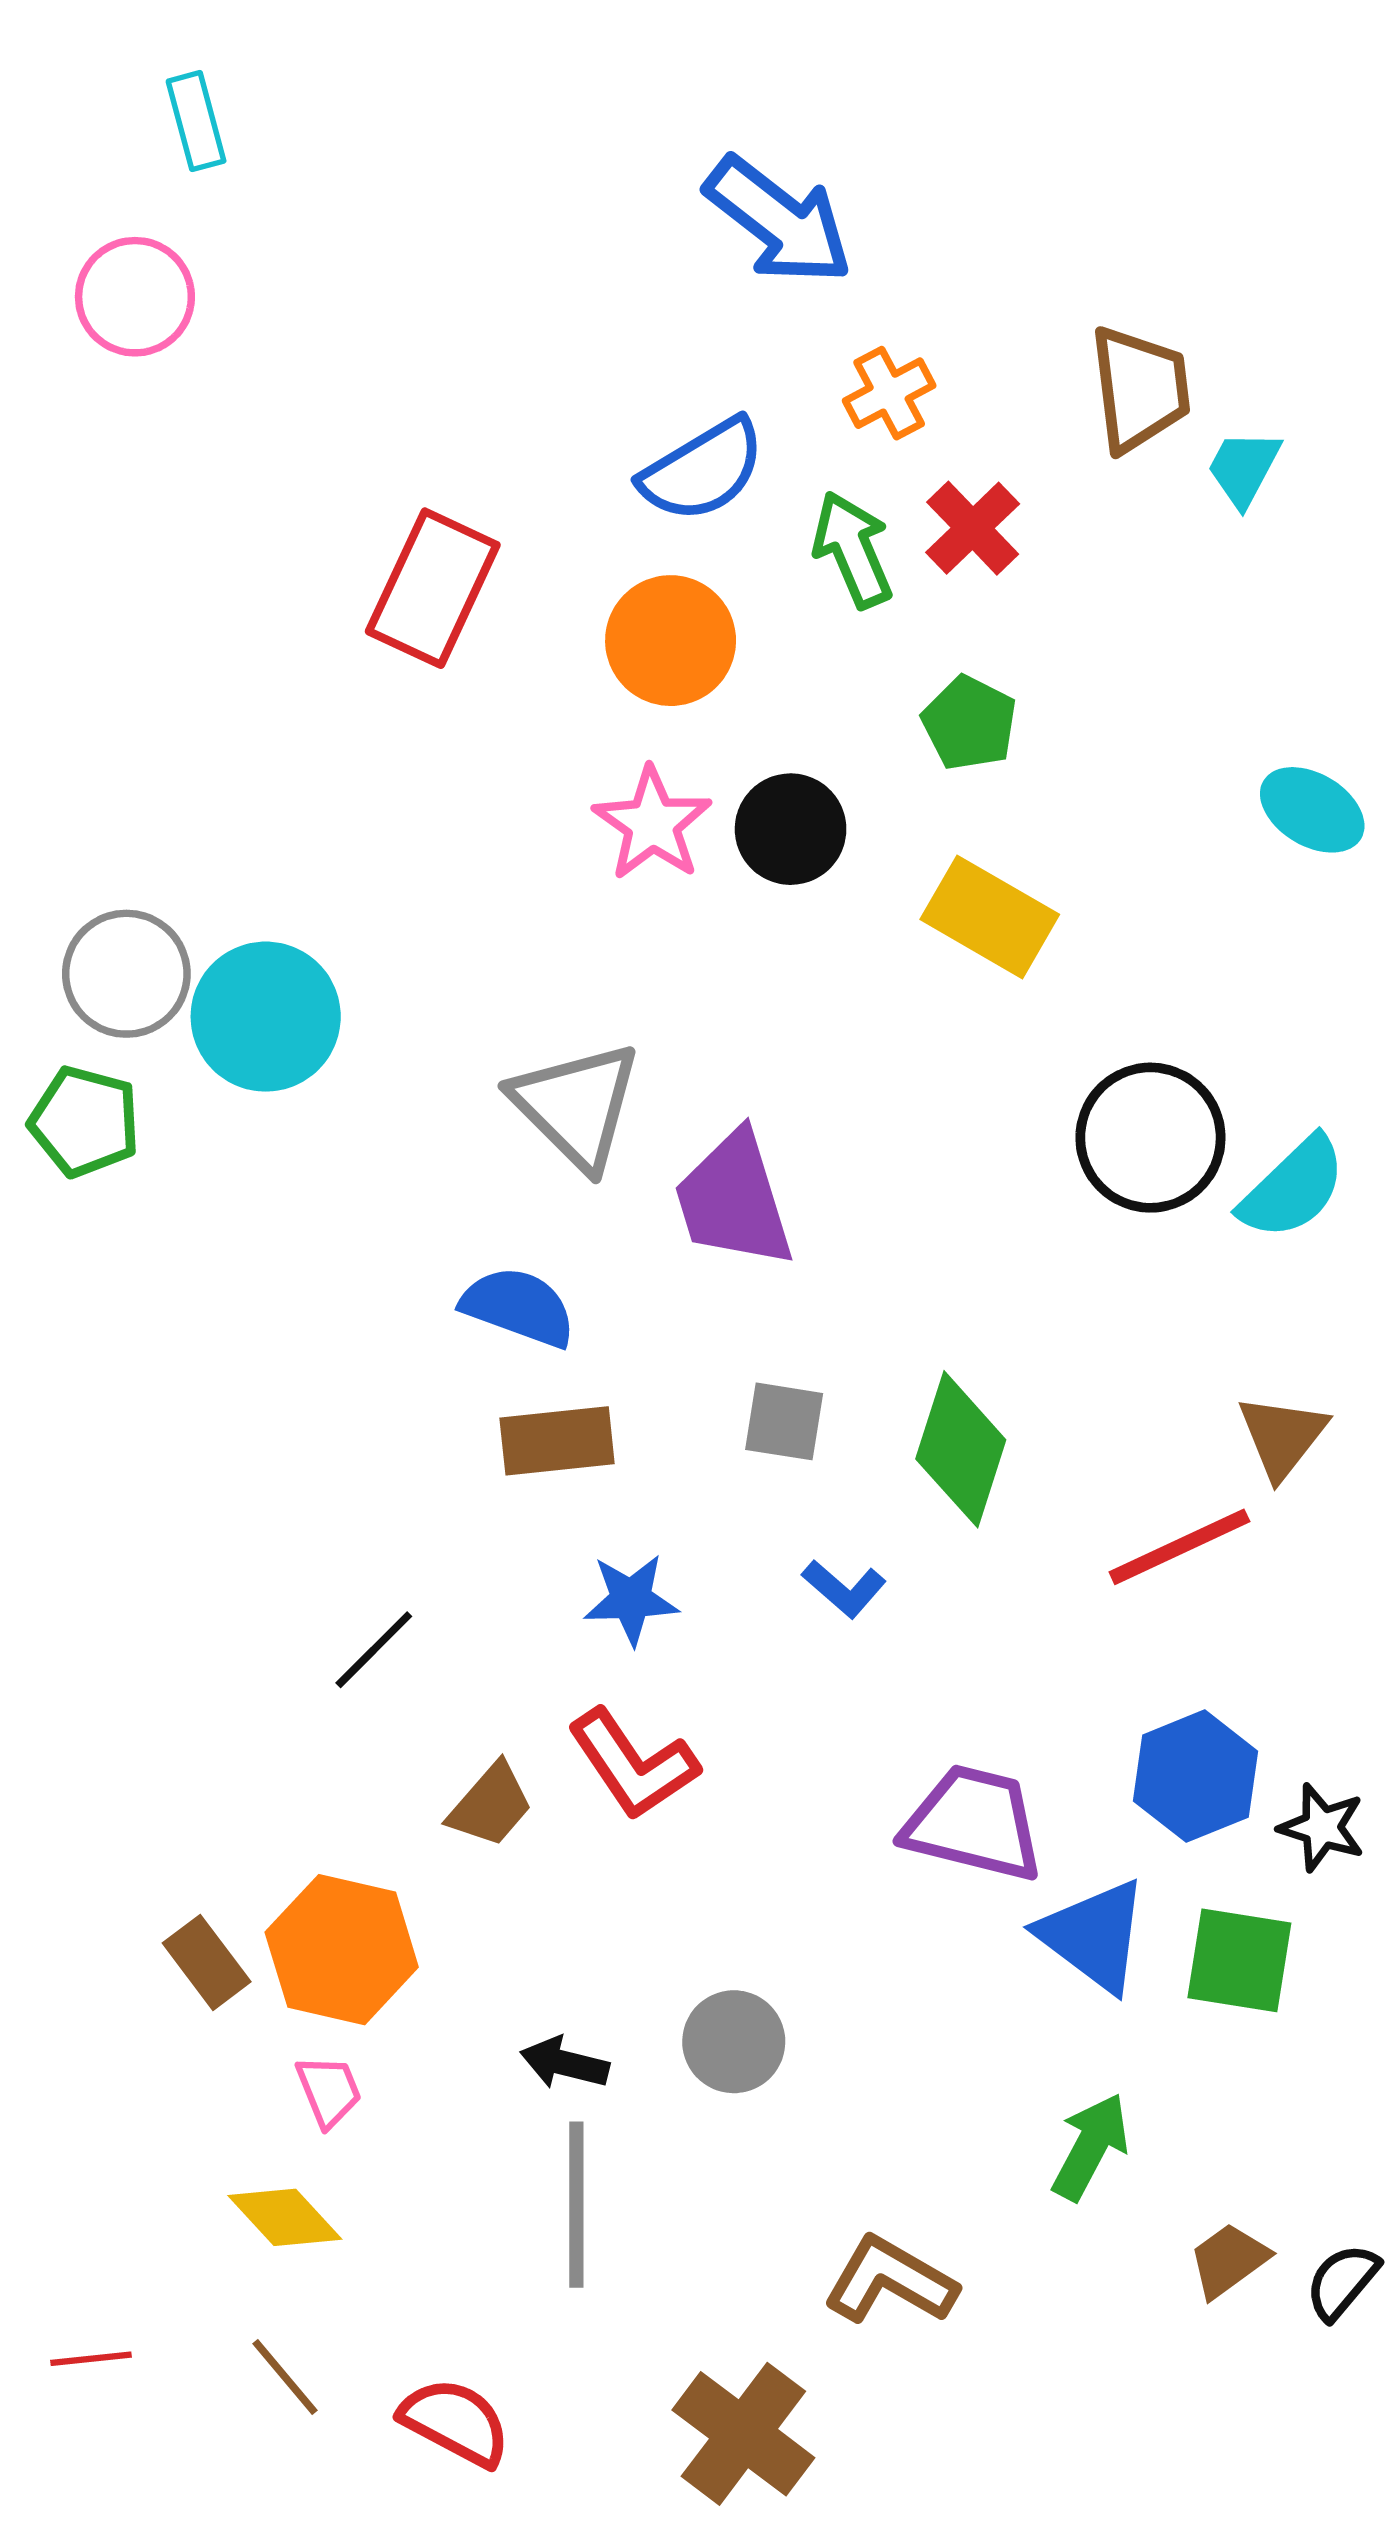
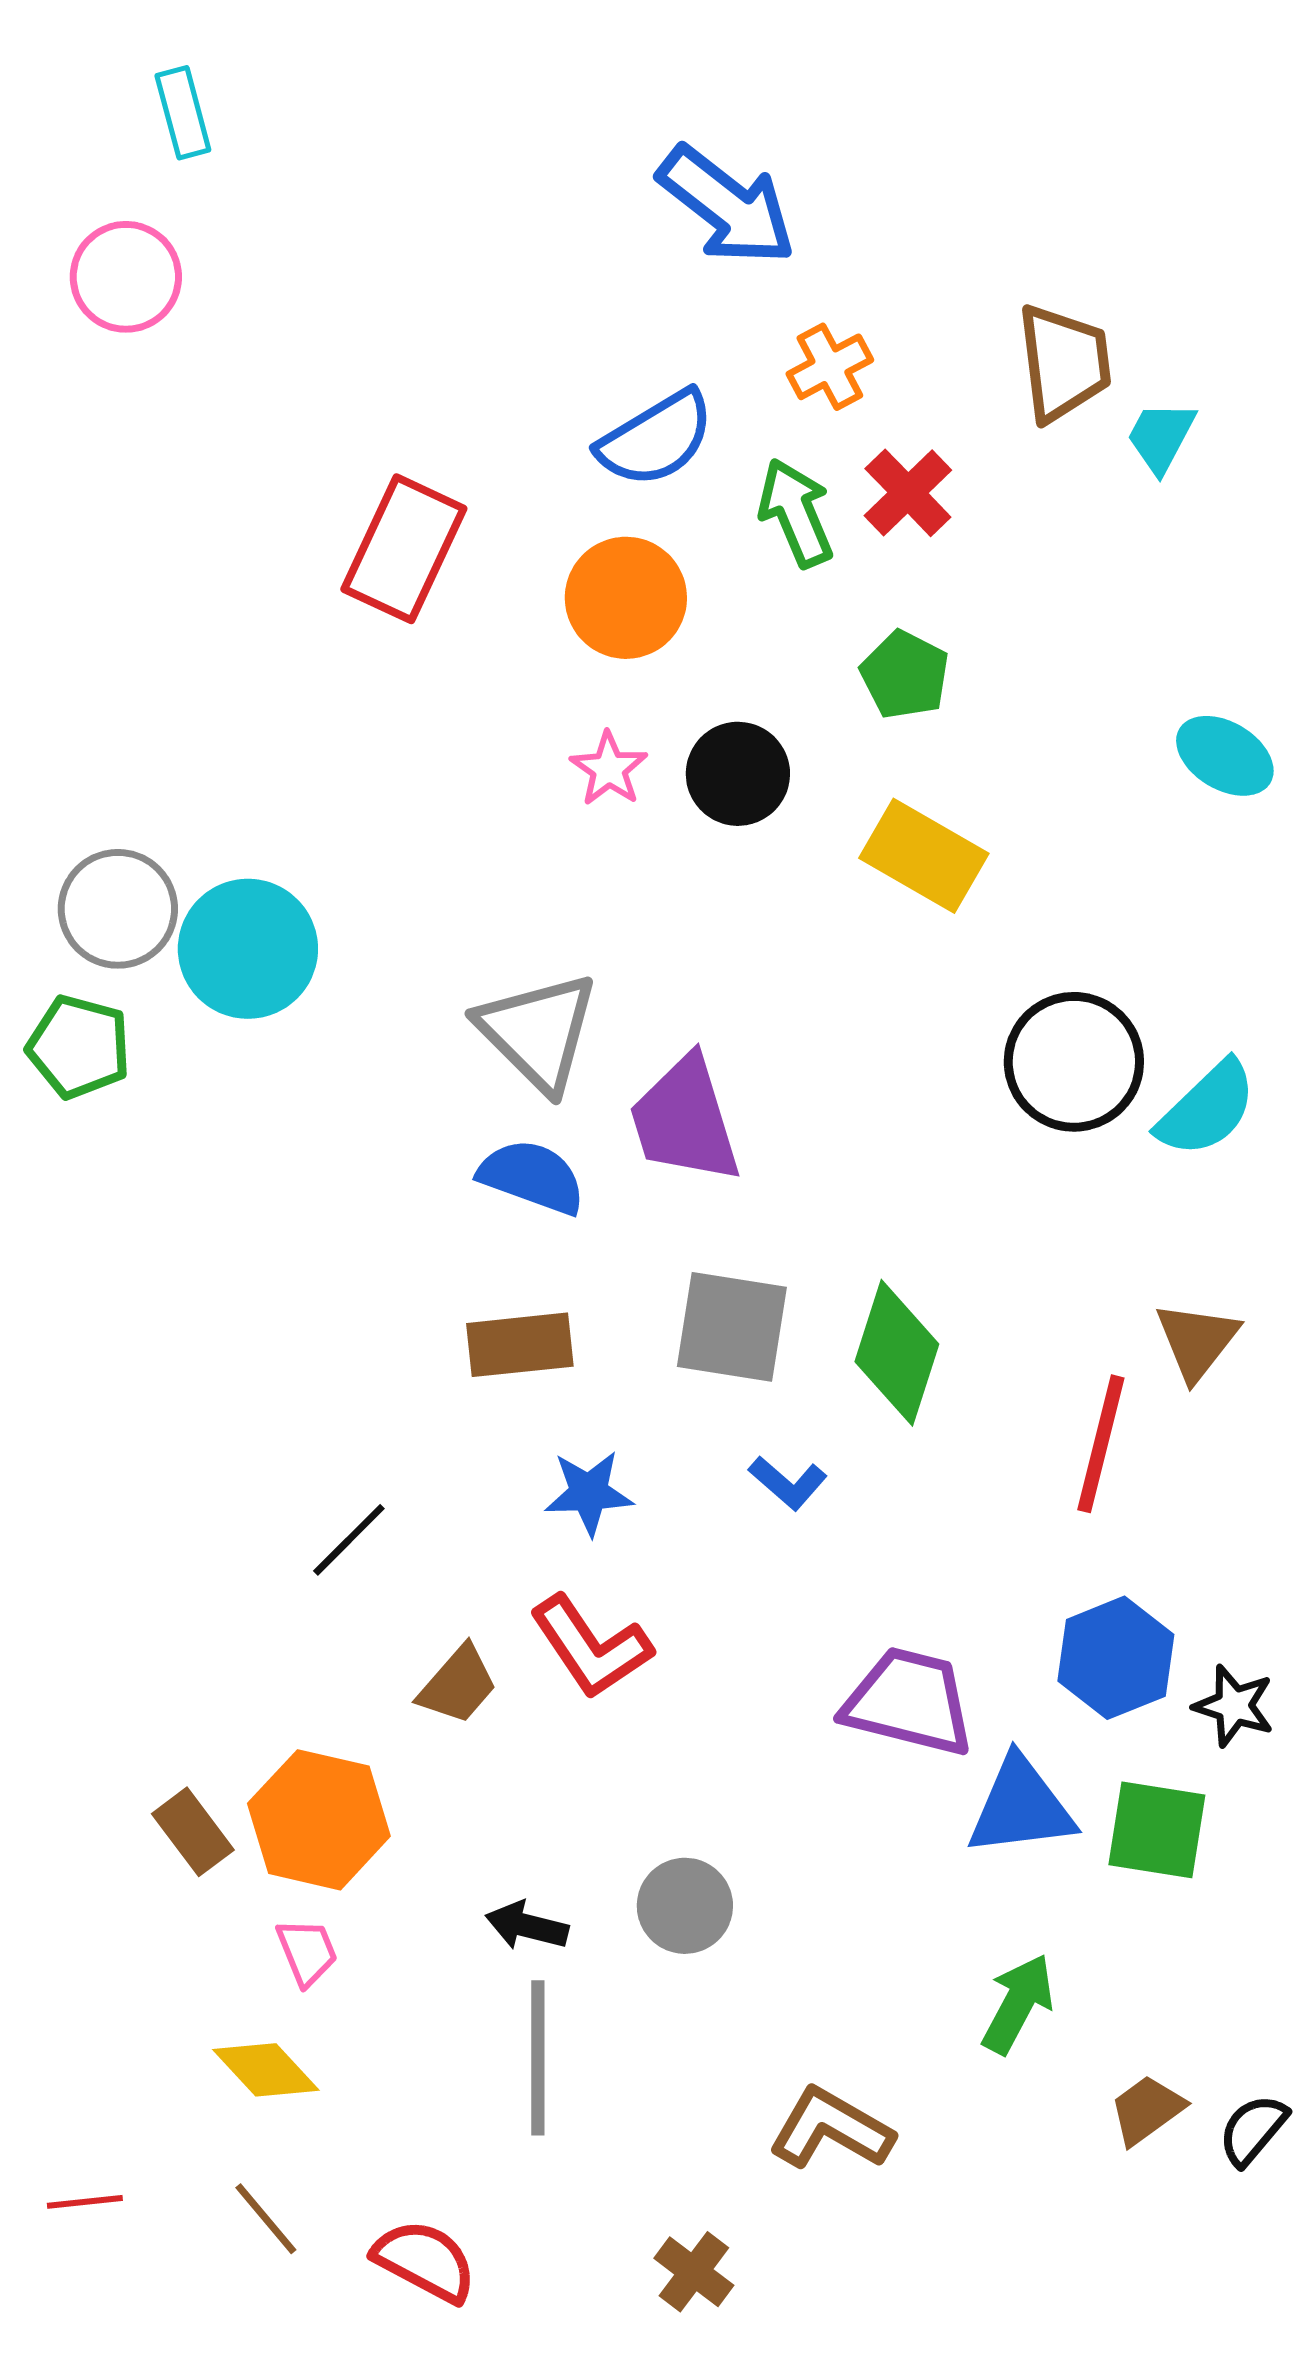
pink star: (652, 824) -> (609, 769), size x0.7
blue semicircle: (518, 1307) -> (532, 1177), moved
gray square: (784, 1421) -> (732, 1327), size x1.5
red line: (1179, 1547) -> (1101, 1444), turned -51
blue triangle: (1094, 1936) -> (1021, 1807), turned -44
brown cross: (743, 2434) -> (694, 2272), size x0.6

